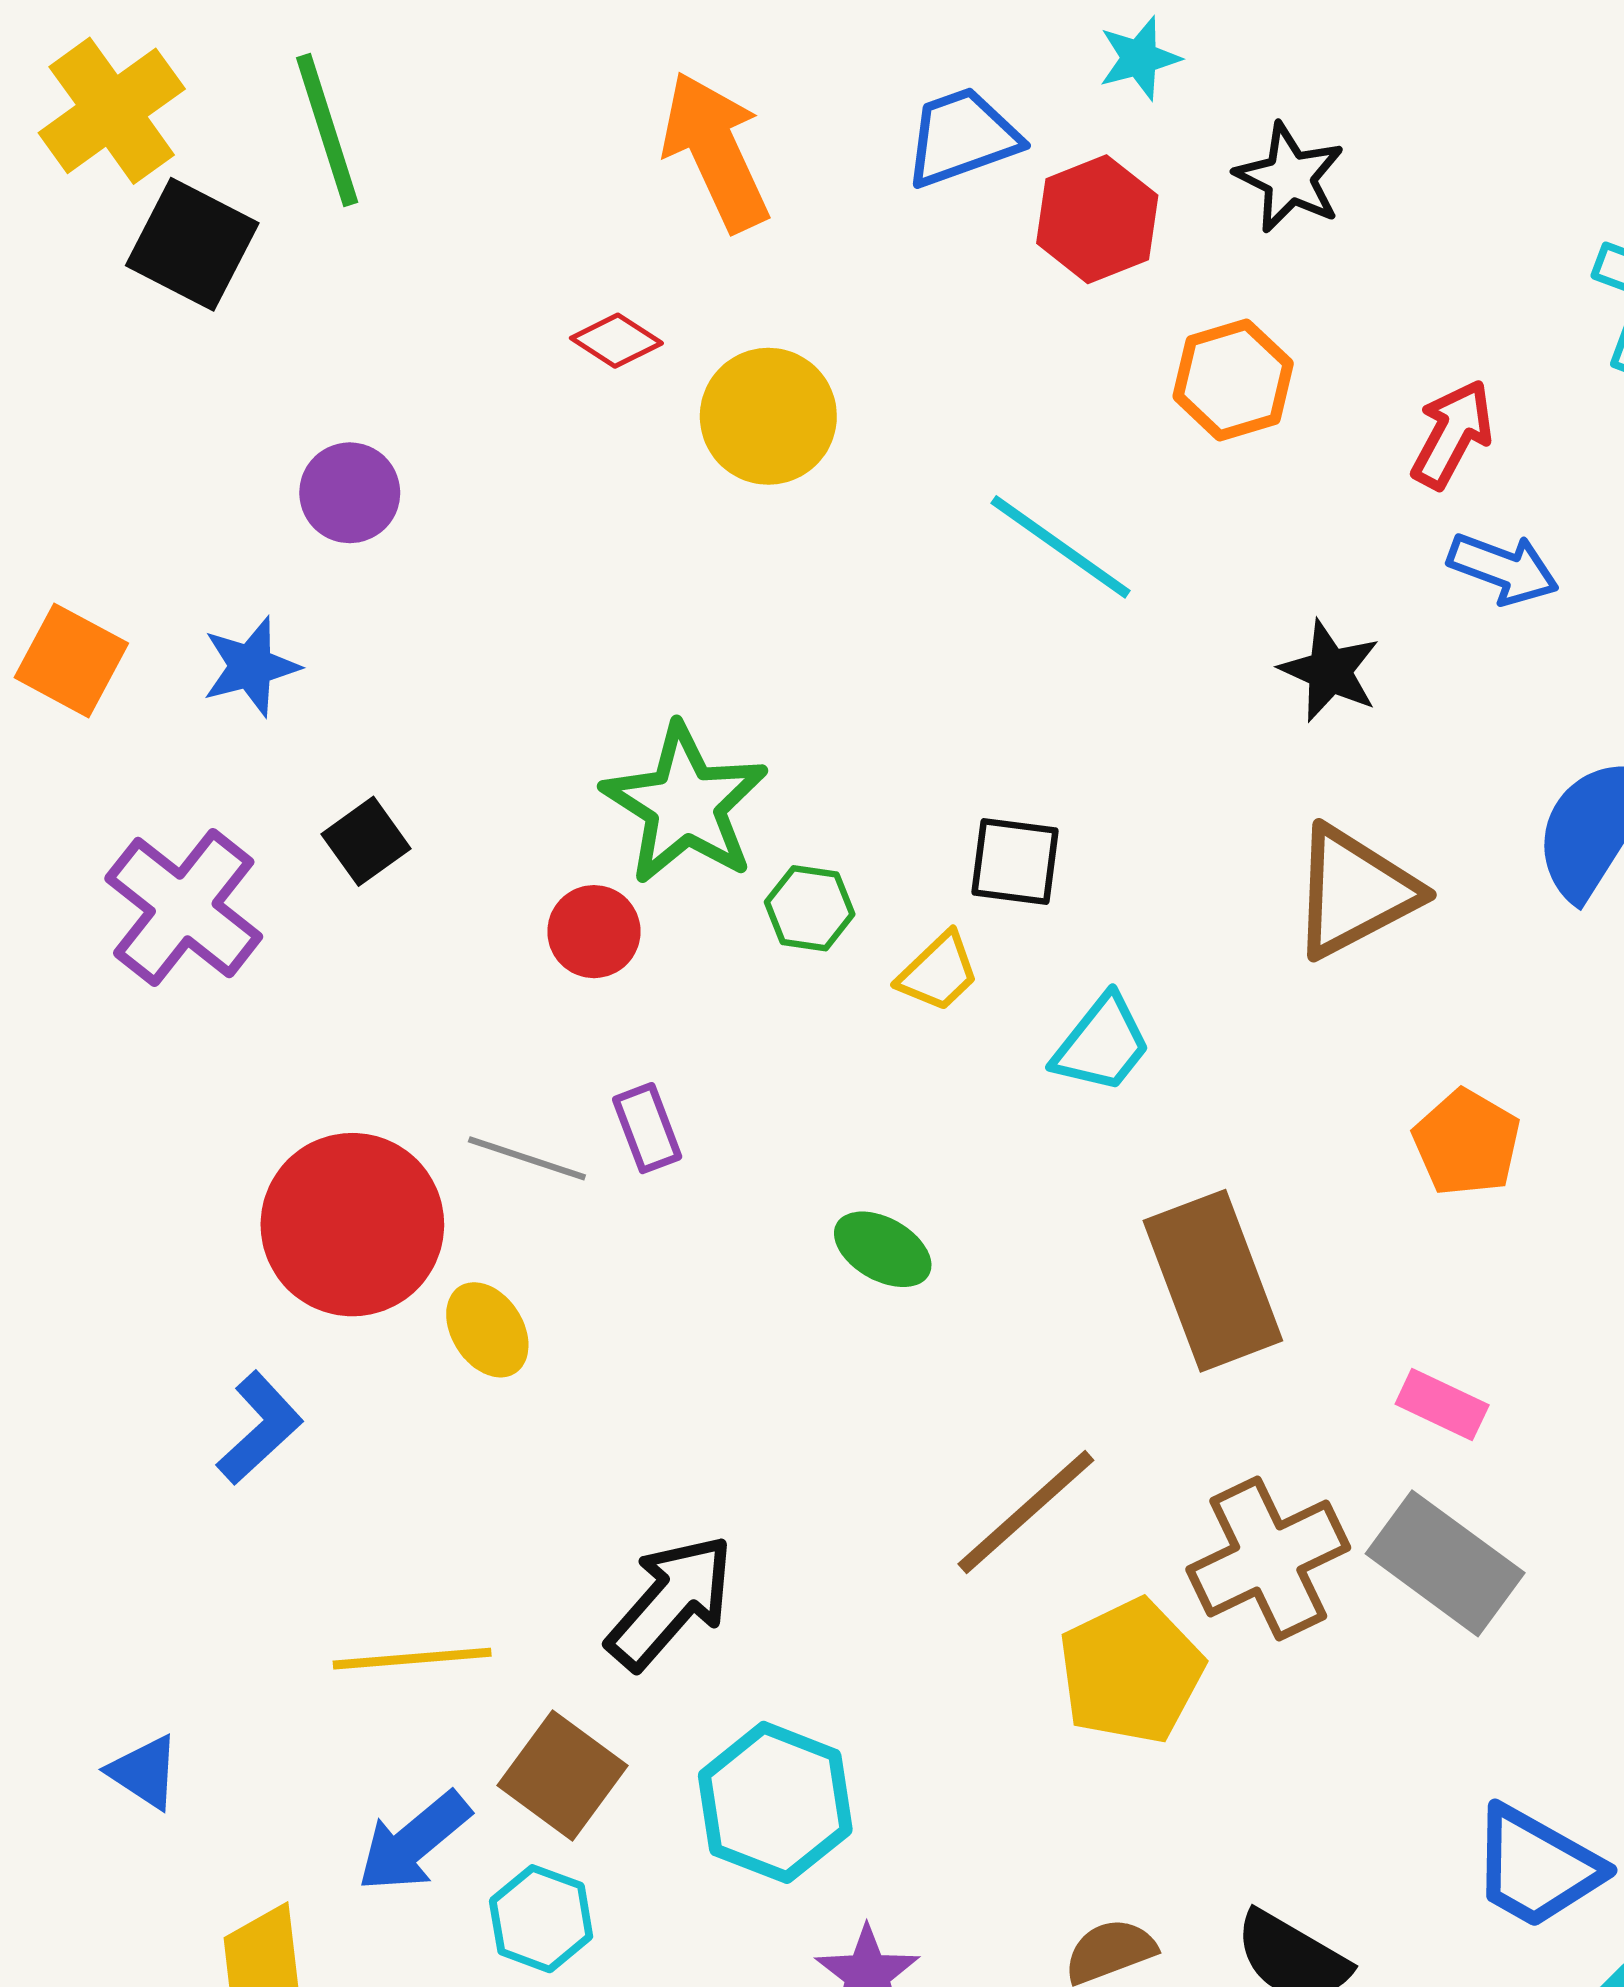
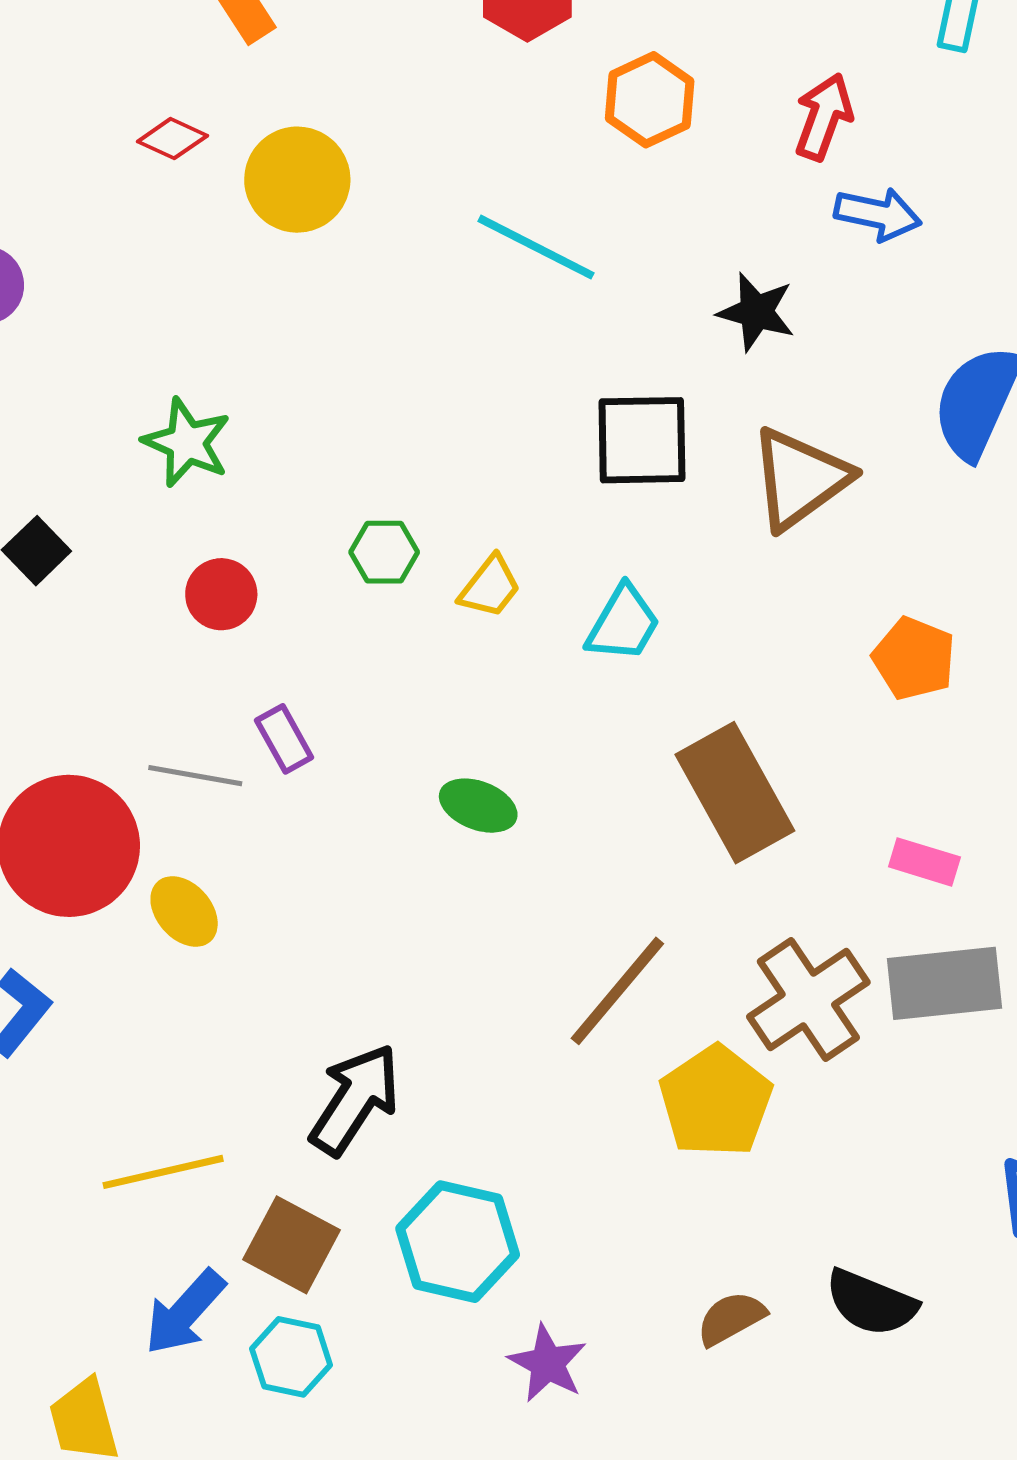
green star: (685, 804) -> (187, 443), moved, size x0.7
black square: (1015, 862) -> (642, 440), moved, size x1.4
gray rectangle: (1445, 1563) -> (944, 983), turned -34

